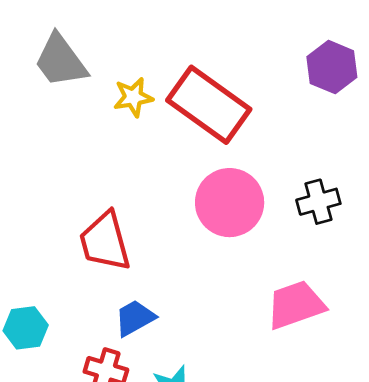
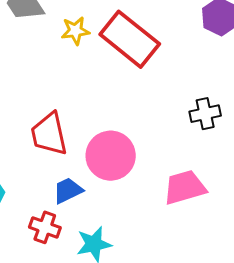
pink circle: (230, 203) -> (111, 156), moved

